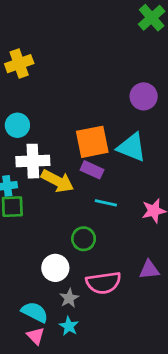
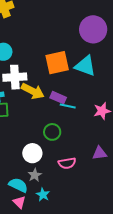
purple circle: (144, 96) -> (93, 29), size x1.4
purple rectangle: (92, 170) -> (58, 98), moved
pink semicircle: (104, 283) -> (67, 163), size x0.7
gray star: (69, 298) -> (35, 175), moved

